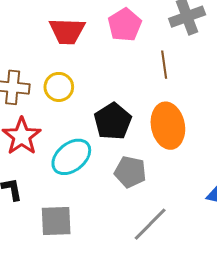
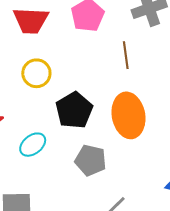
yellow circle: (59, 87) -> (36, 73), moved
cyan ellipse: (71, 157) -> (33, 145), size x0.7

